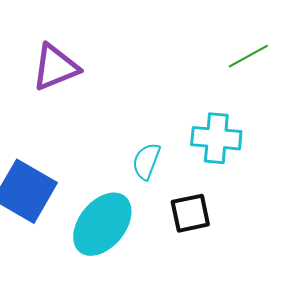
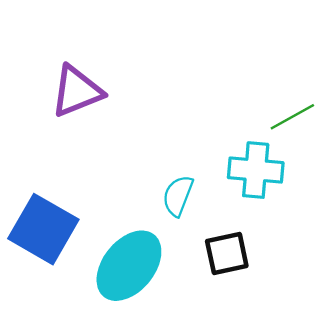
green line: (248, 56) -> (292, 117), moved

